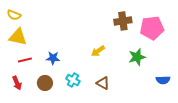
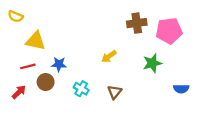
yellow triangle: (18, 37) -> (36, 41), moved
red arrow: (17, 83) -> (19, 92), turned -112
brown circle: (45, 83) -> (46, 82), moved
brown triangle: (103, 83) -> (115, 92), turned 40

